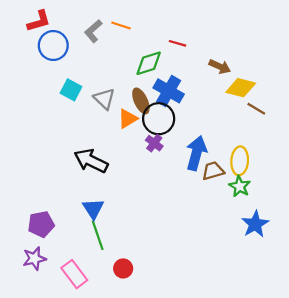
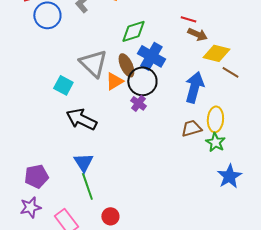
red line: (178, 43) -> (188, 19), moved
cyan square: (71, 90) -> (63, 85), moved
gray triangle: (104, 99) -> (93, 63), size x1.4
blue arrow: (196, 153) -> (194, 87), moved

